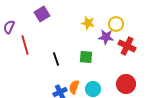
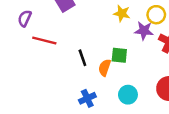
red line: (25, 45) -> (44, 41), turned -60
orange semicircle: (74, 87) -> (105, 68), moved

